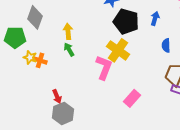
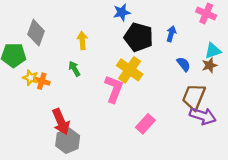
yellow arrow: (68, 31) -> (82, 41), moved
blue semicircle: (166, 45) -> (184, 64), turned 144
red arrow: (57, 96) -> (61, 122), size x1.6

